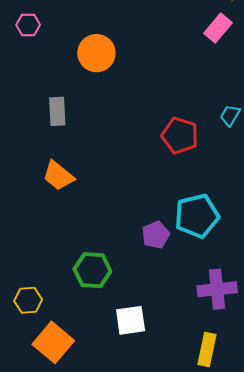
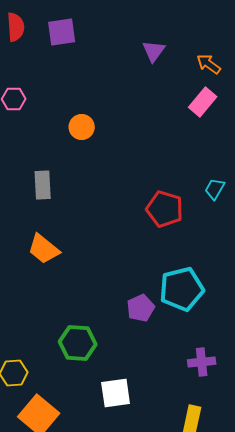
orange circle: (96, 53) -> (82, 127), size x0.7
purple cross: (217, 289) -> (202, 362), size x0.7

